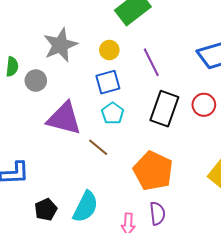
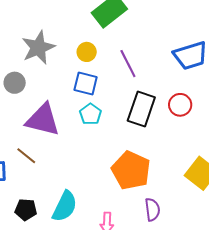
blue square: (108, 82) -> (86, 84), turned 30
brown line: (98, 147) -> (26, 156), moved
black pentagon: (46, 210) -> (26, 210), turned 30
purple semicircle: (157, 213) -> (152, 210), moved

